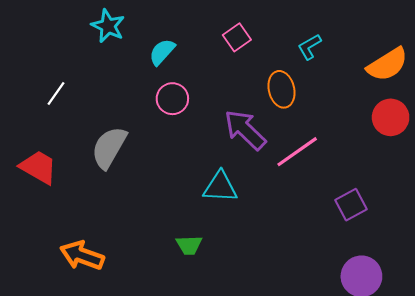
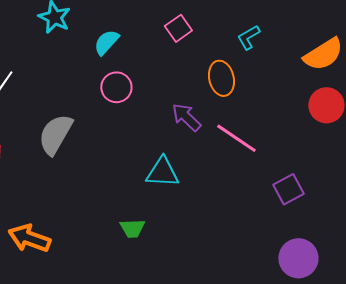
purple arrow: (245, 130) -> (186, 117), size x0.7
pink line: (297, 152) -> (236, 138), turned 69

